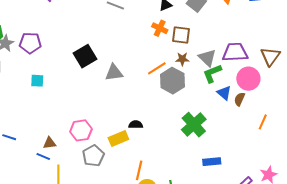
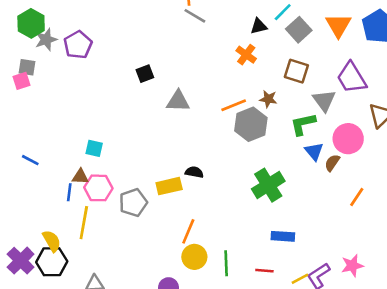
brown square: (181, 35) -> (296, 71), moved
purple pentagon: (30, 43) -> (78, 45), turned 30
purple trapezoid: (235, 52) -> (352, 78), moved, turned -128
black square: (85, 56) -> (145, 74), size x0.6
gray triangle: (207, 58) -> (324, 101), moved
cyan square: (37, 81) -> (94, 148), moved
pink hexagon: (81, 130) -> (98, 188), moved
blue line: (43, 156) -> (69, 192), turned 64

